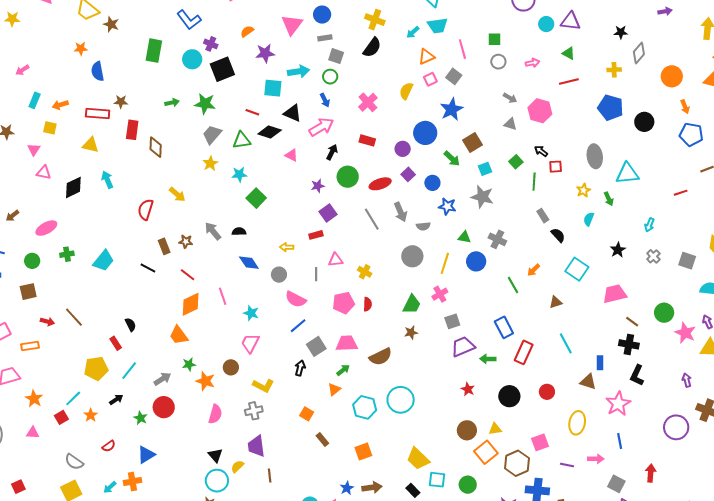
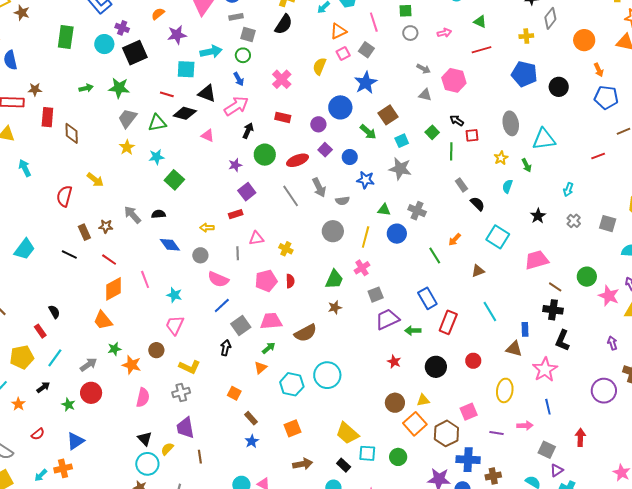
blue star: (347, 488) -> (252, 441), moved

